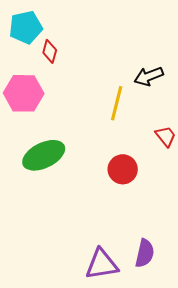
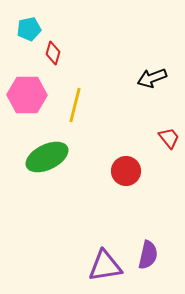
cyan pentagon: (26, 27) -> (29, 29), size x0.7
yellow line: (117, 103) -> (75, 105), moved

